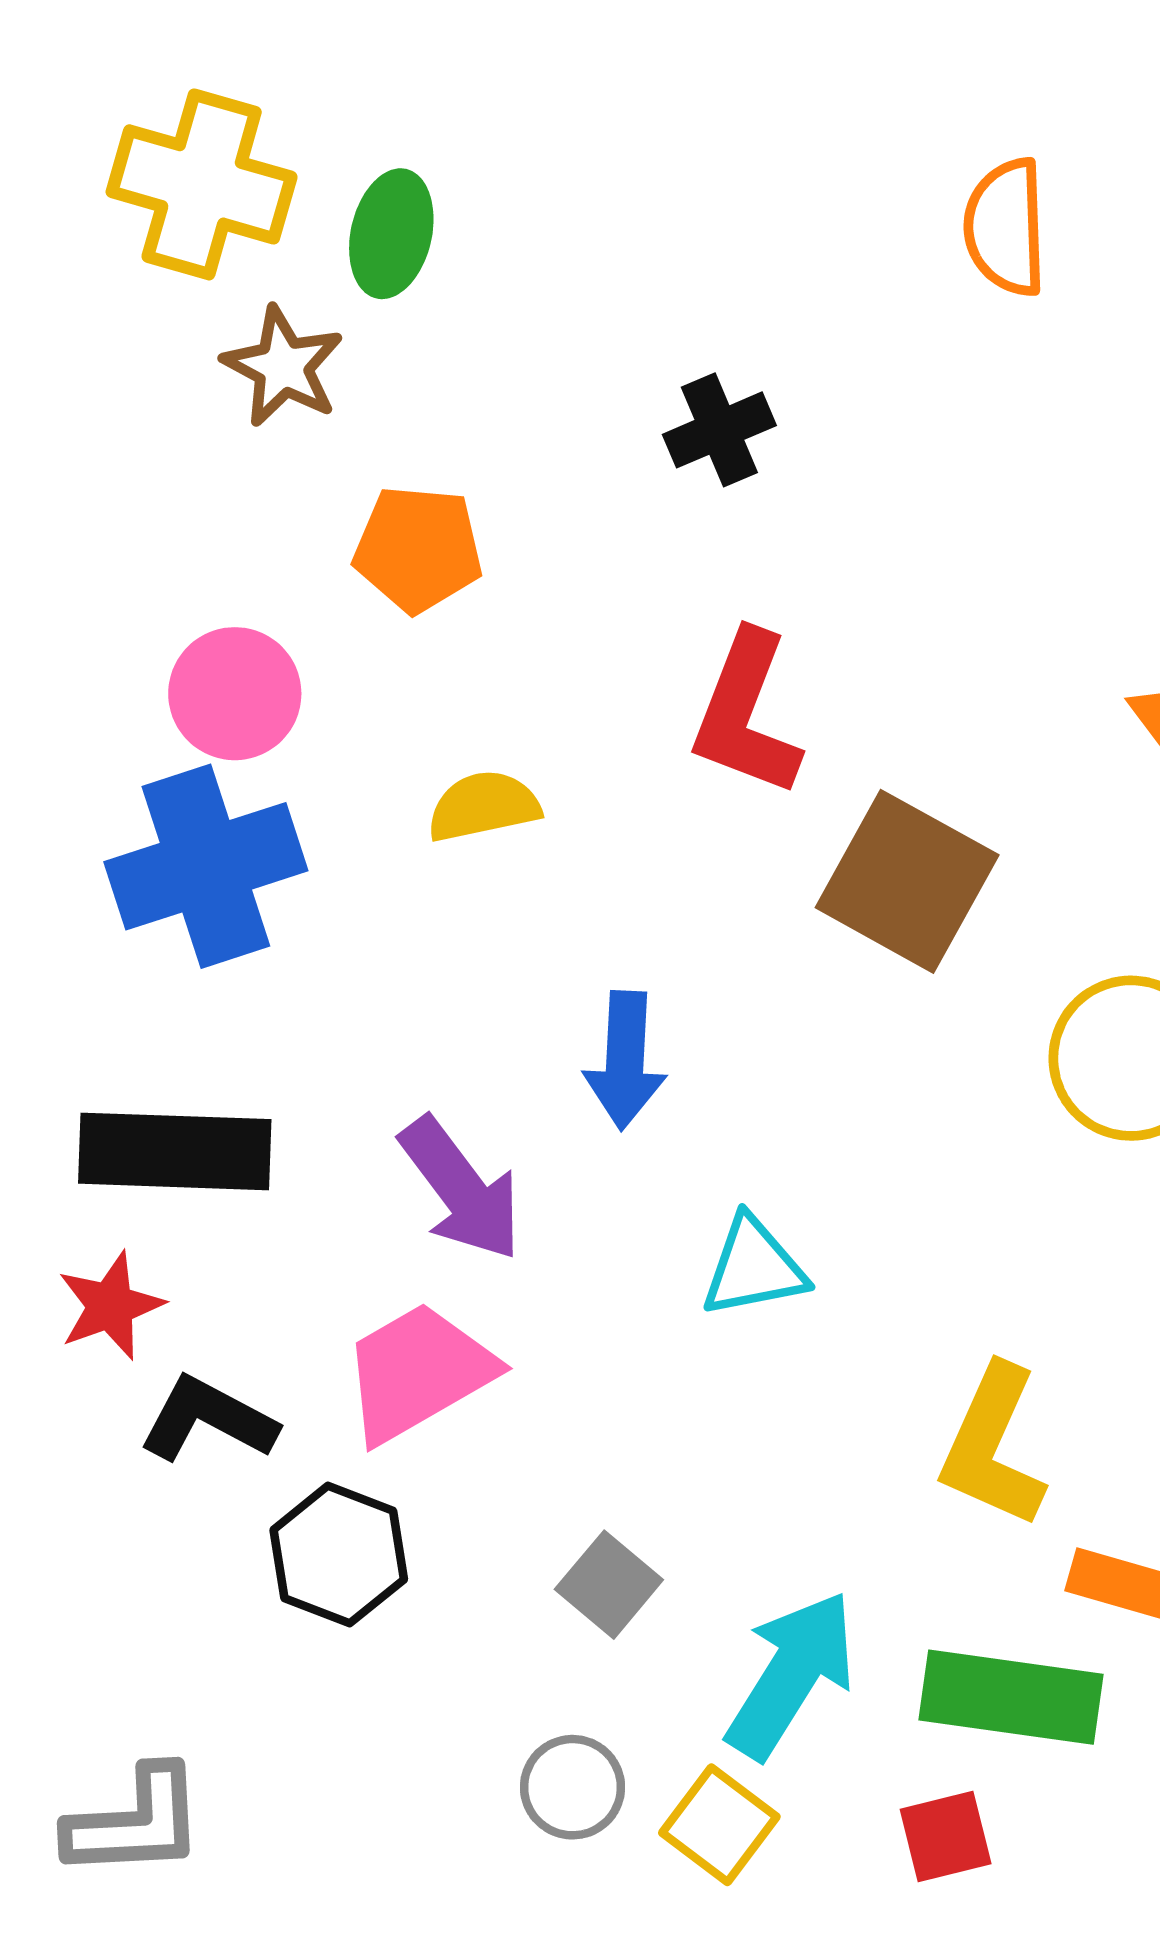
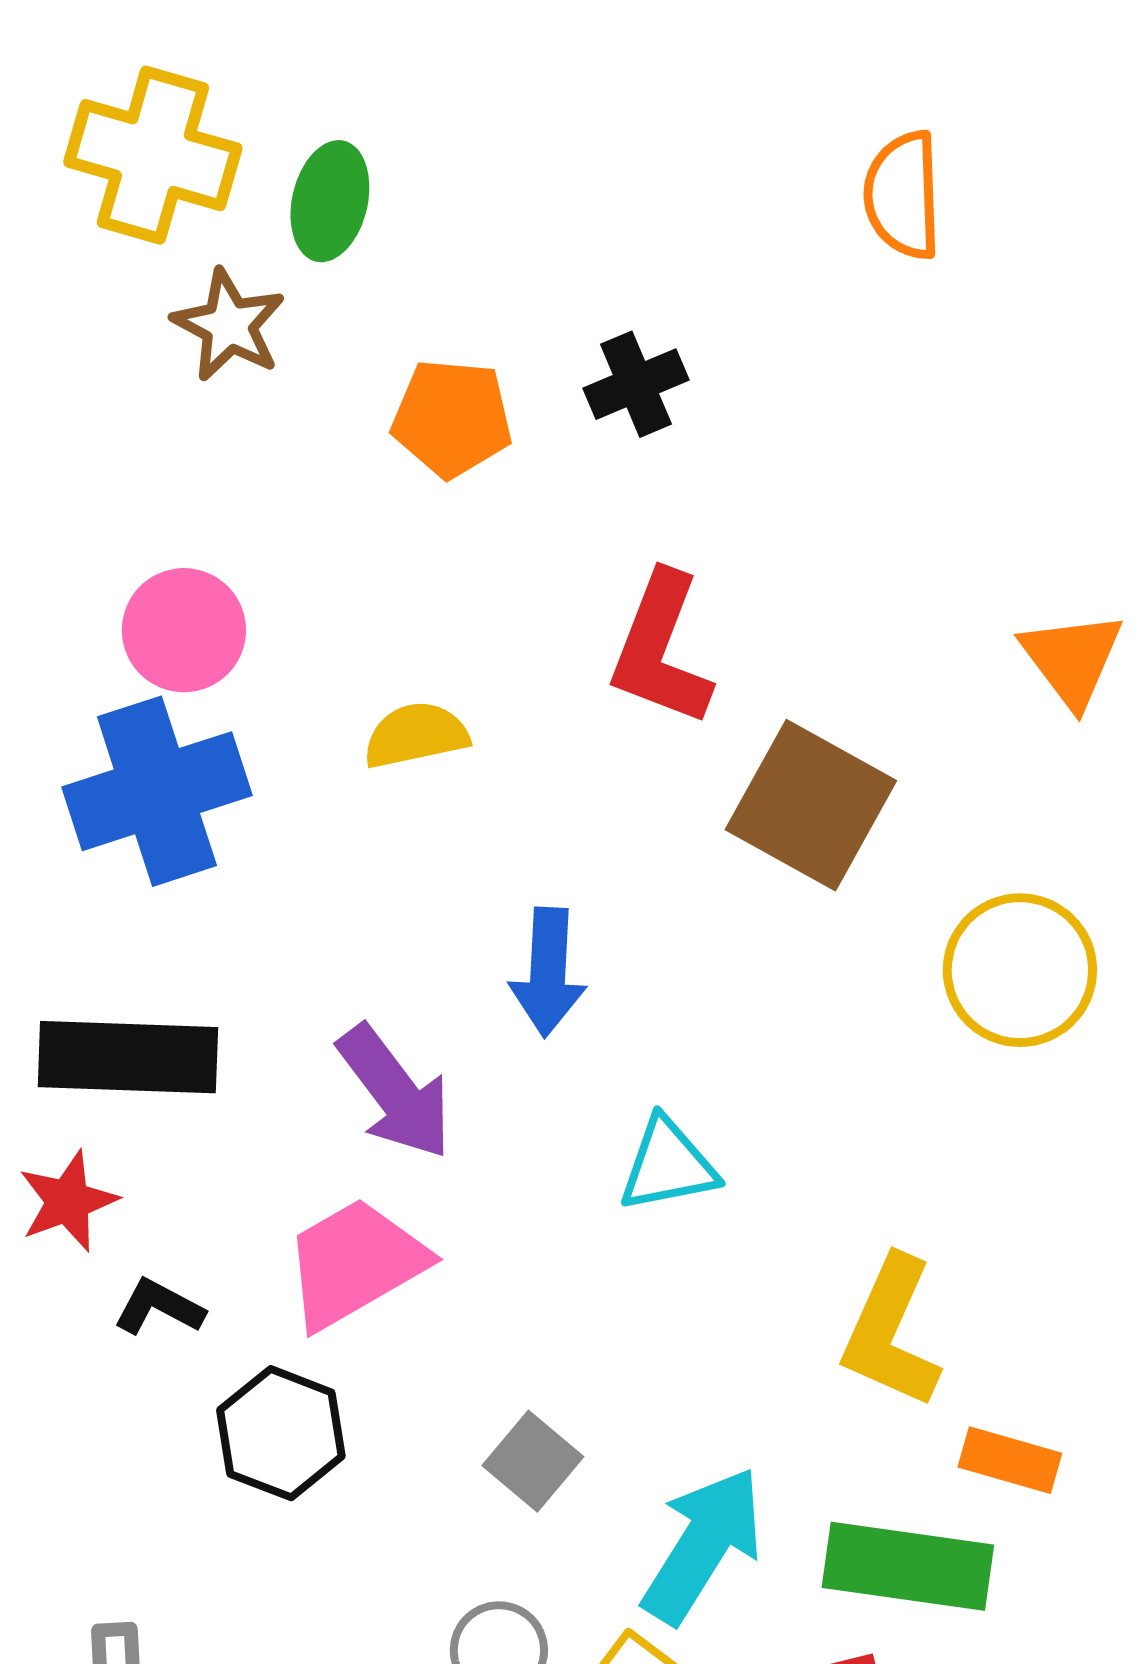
orange pentagon: (418, 549) -> (452, 418), moved
black L-shape: (208, 1419) -> (159, 1307), size x0.7

